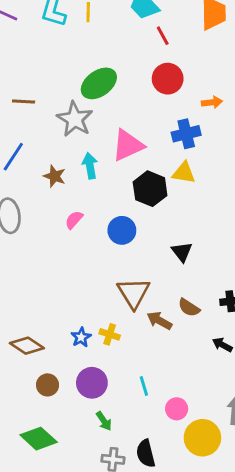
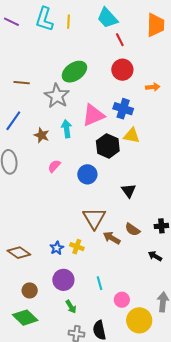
blue cross: (186, 134) -> (123, 109), moved, turned 30
brown circle: (47, 385) -> (30, 290), moved

